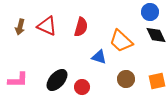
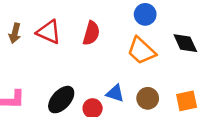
blue circle: (150, 12) -> (145, 14), moved
blue triangle: (99, 57) -> (115, 93), moved

